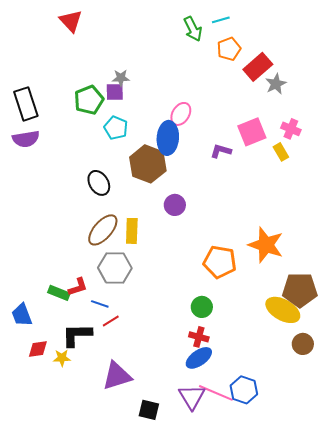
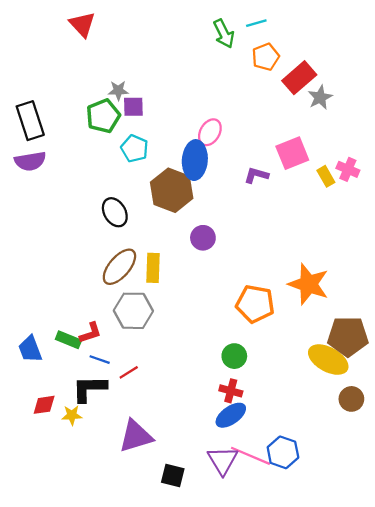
gray star: (121, 78) -> (118, 90), moved
pink cross: (291, 129) -> (348, 169), moved
blue line: (100, 304) -> (100, 360), moved
blue trapezoid: (22, 315) -> (30, 349), moved

